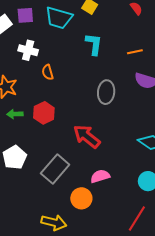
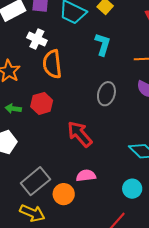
orange semicircle: (48, 72) -> (52, 64), size x1.8
green arrow: (15, 114) -> (13, 109), moved
gray rectangle: (55, 169) -> (35, 181), moved

